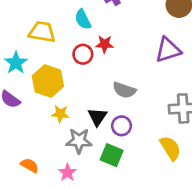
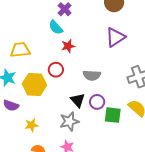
cyan semicircle: (83, 19) -> (56, 27), moved
red circle: (83, 54) -> (56, 70), moved
yellow star: (60, 114) -> (31, 125), moved
green square: (112, 155) -> (113, 115), moved

